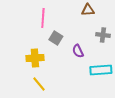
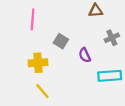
pink line: (43, 18) -> (33, 19), moved
gray cross: (103, 35) -> (112, 38), turned -32

